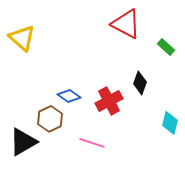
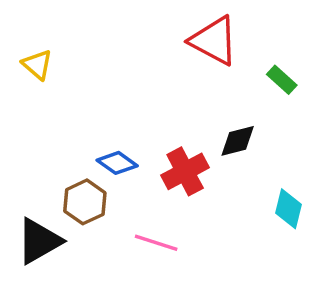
yellow triangle: (22, 38) -> (37, 64), size x0.7
black diamond: (140, 83) -> (238, 141), turned 55

